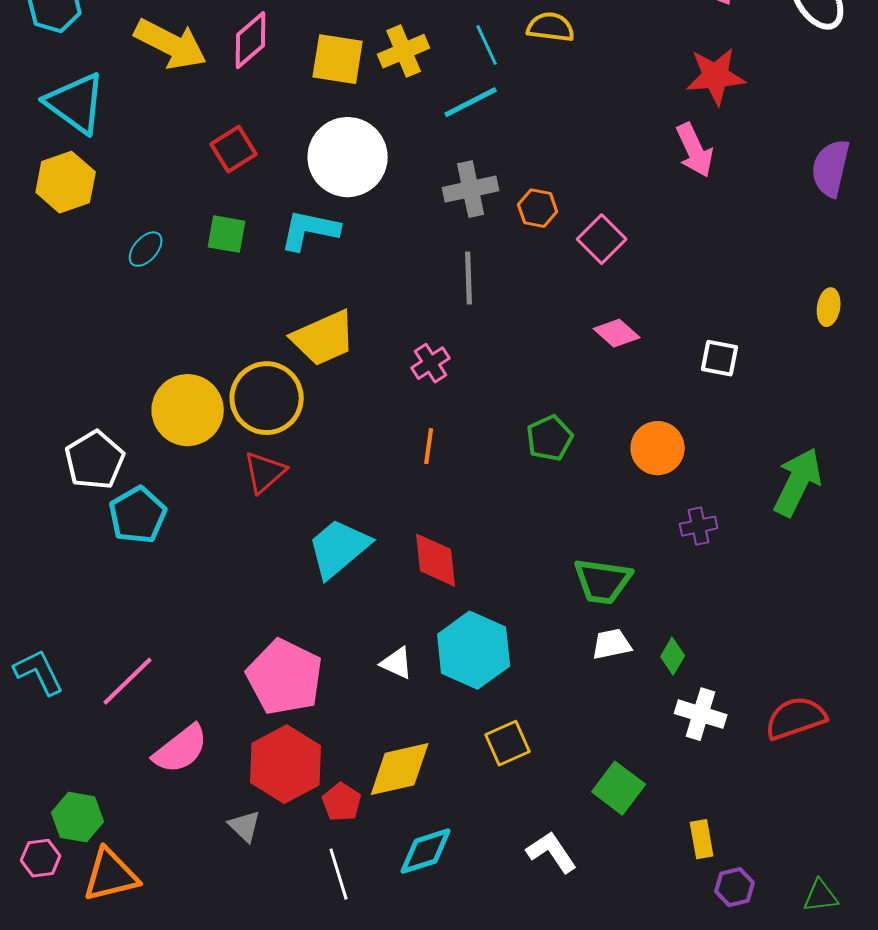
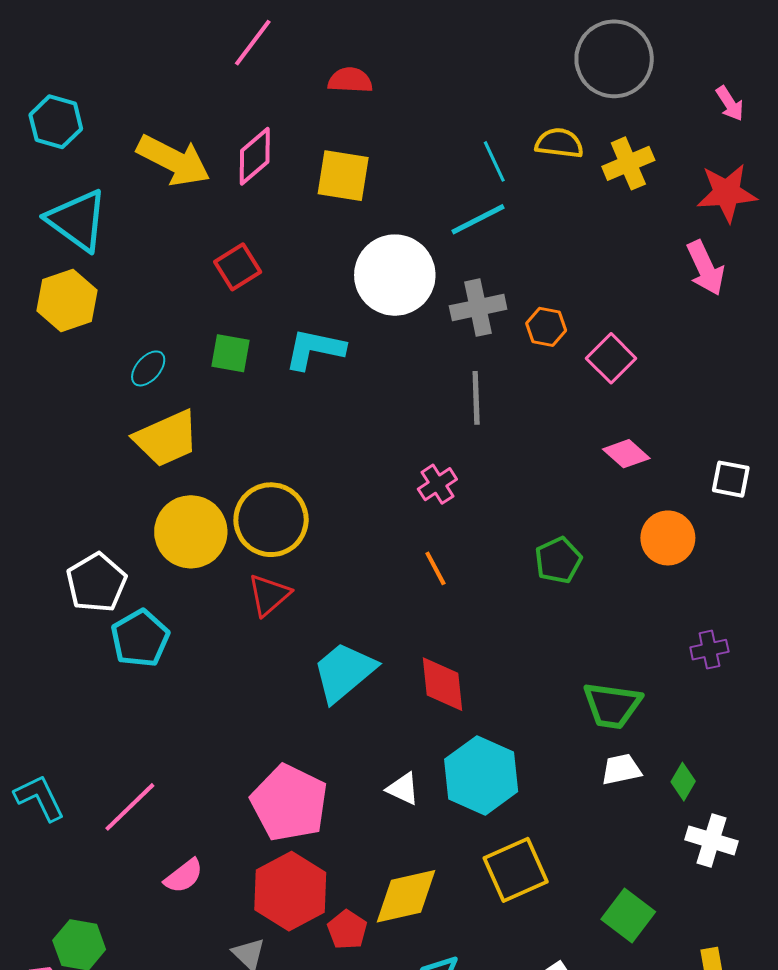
yellow cross: (404, 51) -> (628, 163), moved
white circle: (348, 157) -> (395, 275), moved
yellow trapezoid: (324, 338) -> (166, 438), moved
orange line: (429, 446) -> (435, 568), turned -36
orange circle: (658, 448) -> (668, 538), moved
yellow square: (508, 743) -> (516, 870), size x1.4
pink semicircle: (181, 749) -> (184, 876), size x0.7

